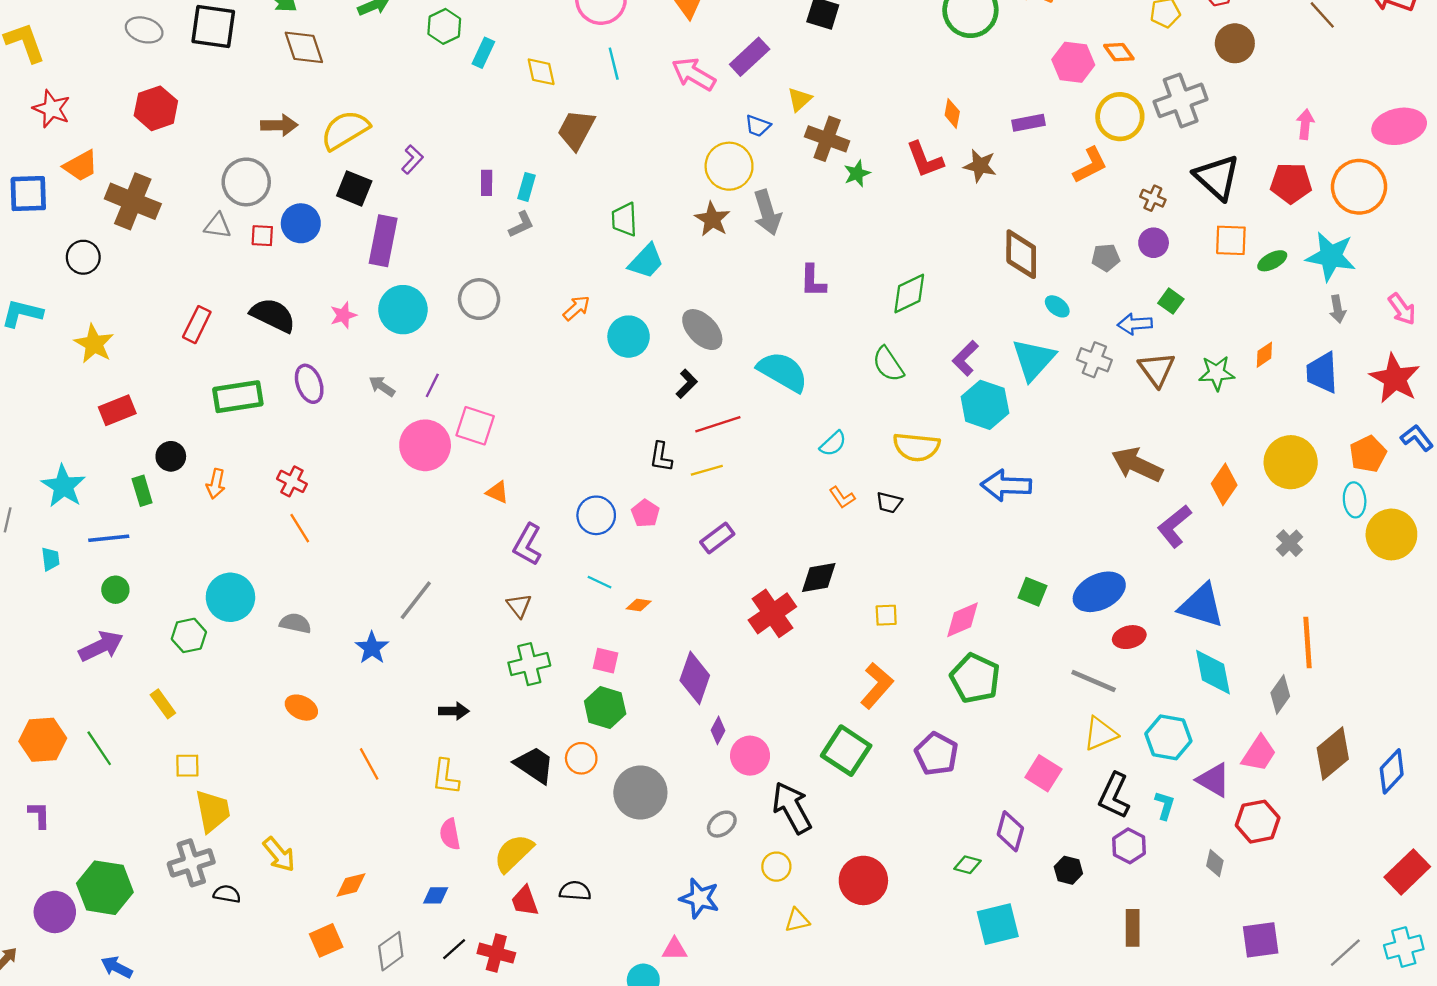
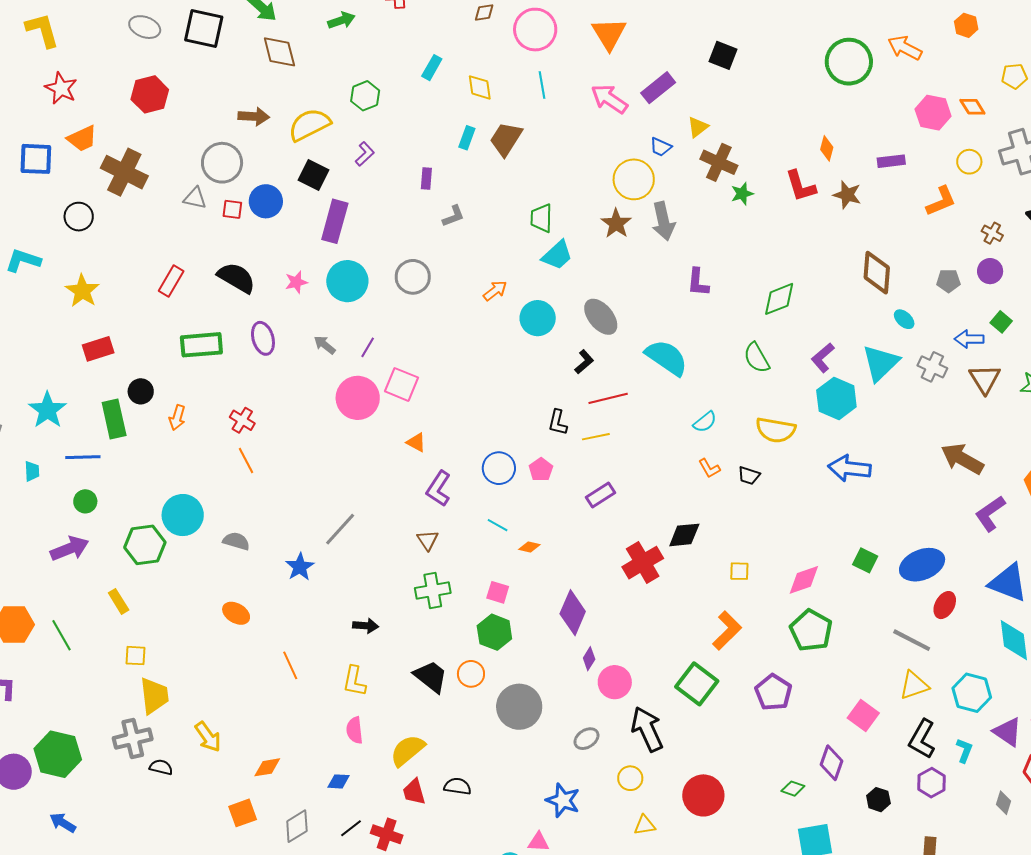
green hexagon: (444, 26) -> (365, 96), moved
yellow circle: (1120, 117) -> (969, 162), size x0.6
cyan rectangle: (527, 187) -> (467, 138), moved
green rectangle: (142, 491) -> (114, 419), size x1.5
green hexagon: (189, 635) -> (145, 545), size x1.4
red ellipse: (1129, 637) -> (945, 605), turned -52

